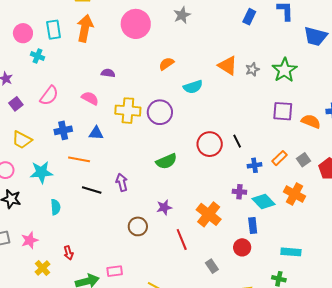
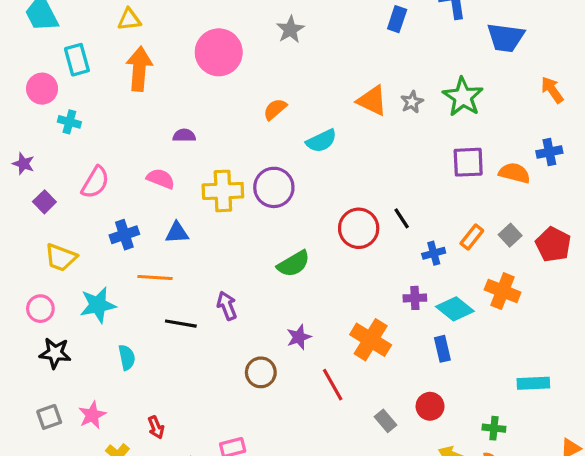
cyan rectangle: (54, 30) -> (77, 60), moved
red circle: (242, 247) -> (430, 406), moved
cyan rectangle: (291, 252) -> (533, 383), moved

